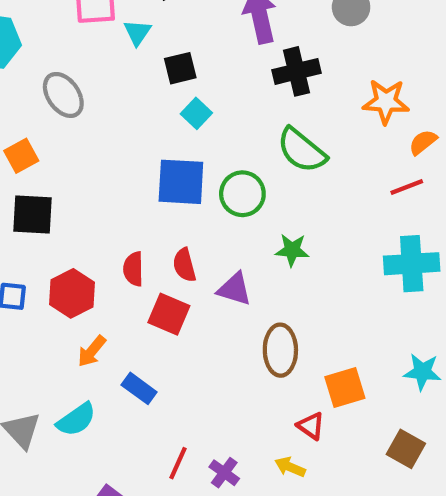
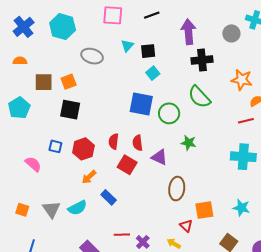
cyan triangle: (137, 33) -> (127, 46), moved
gray ellipse: (63, 95) -> (92, 56), turned -45
red line: (178, 463) -> (122, 235), turned 56

